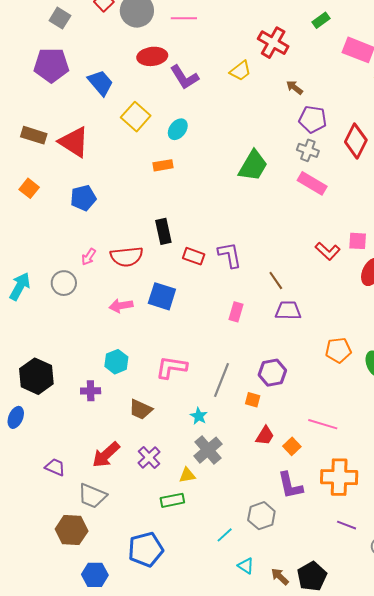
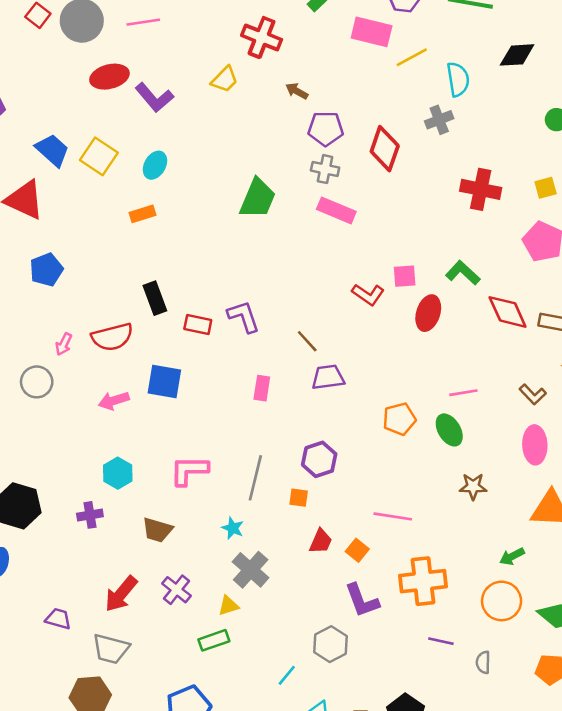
blue trapezoid: (100, 83) -> (52, 150), moved

